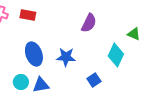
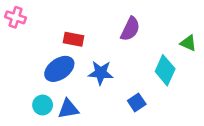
red rectangle: (28, 15) -> (74, 39), moved
blue ellipse: (34, 54) -> (59, 69), turned 75

